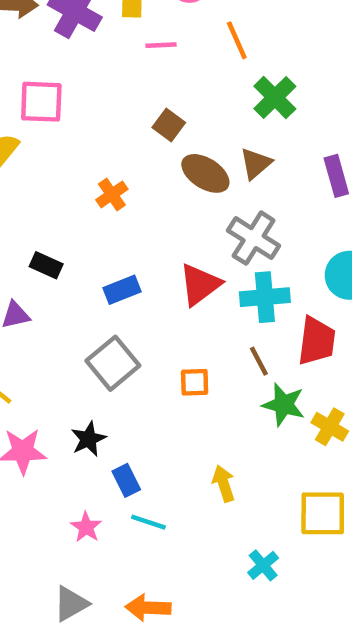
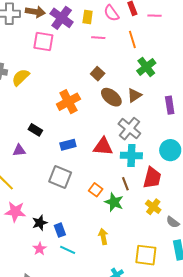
pink square: (41, 102) -> (43, 42), moved
orange cross: (112, 194) -> (68, 102), size x1.6
red triangle: (200, 285) -> (103, 146), turned 35
gray square: (113, 363) -> (60, 177), turned -35
orange square: (195, 382) -> (96, 190), turned 32
green star: (284, 405) -> (114, 202), moved
yellow cross: (330, 427) -> (153, 207), moved
black star: (88, 439) -> (40, 223), moved

